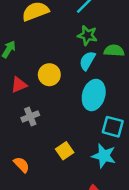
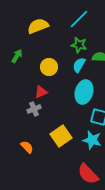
yellow circle: (49, 75) -> (49, 67), moved
red triangle: (19, 85) -> (41, 92), moved
yellow square: (65, 151) -> (61, 136), size x1.5

